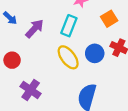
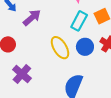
cyan rectangle: (69, 26) -> (79, 21), moved

